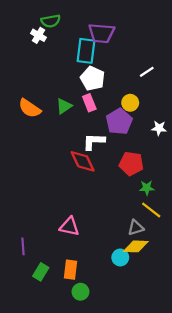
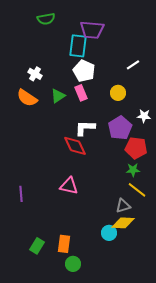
white cross: (38, 35) -> (35, 74), moved
purple pentagon: (119, 122) -> (120, 128), moved
red pentagon: (131, 164) -> (136, 148), moved
pink triangle: (69, 227) -> (69, 186), moved
purple line: (23, 246) -> (21, 194), moved

